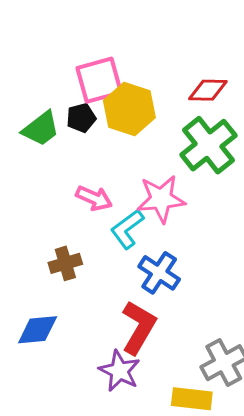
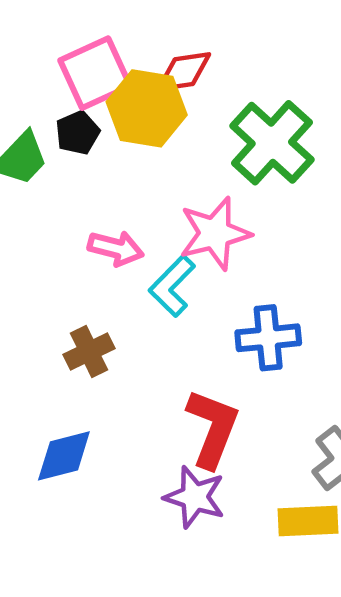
red diamond: (208, 90) -> (184, 72), moved
blue cross: (159, 273) -> (268, 338), moved, turned -30

